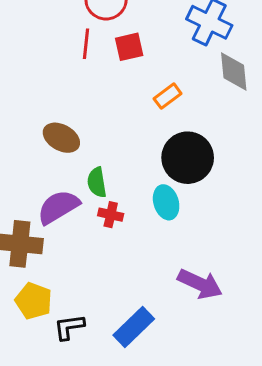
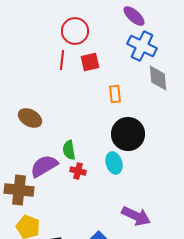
orange rectangle: (168, 96) -> (115, 94), turned -60
brown ellipse: (61, 138) -> (30, 118), moved

